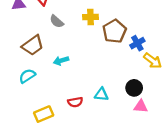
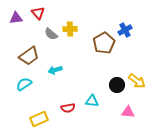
yellow cross: (90, 17) -> (70, 29), moved
blue cross: (137, 43) -> (125, 30), moved
yellow arrow: (153, 61) -> (137, 81), moved
black circle: (134, 88) -> (117, 85), moved

